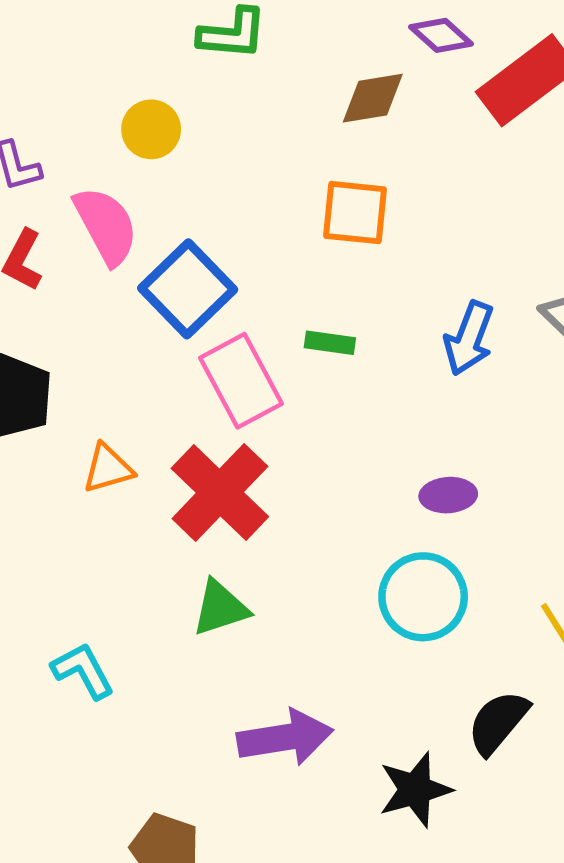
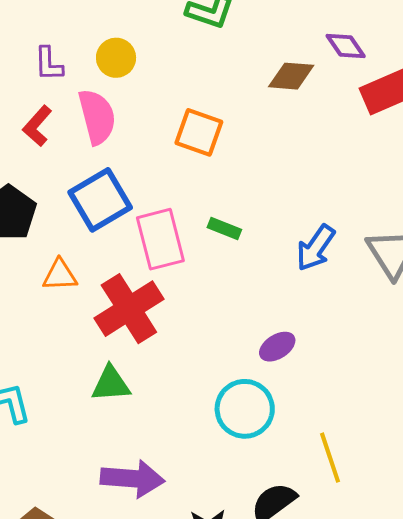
yellow circle: (151, 129) -> (116, 58), moved
orange square: (355, 213) -> (199, 132), moved
blue square: (188, 289) -> (100, 200), moved
purple ellipse: (448, 495) -> (277, 347), turned -42

